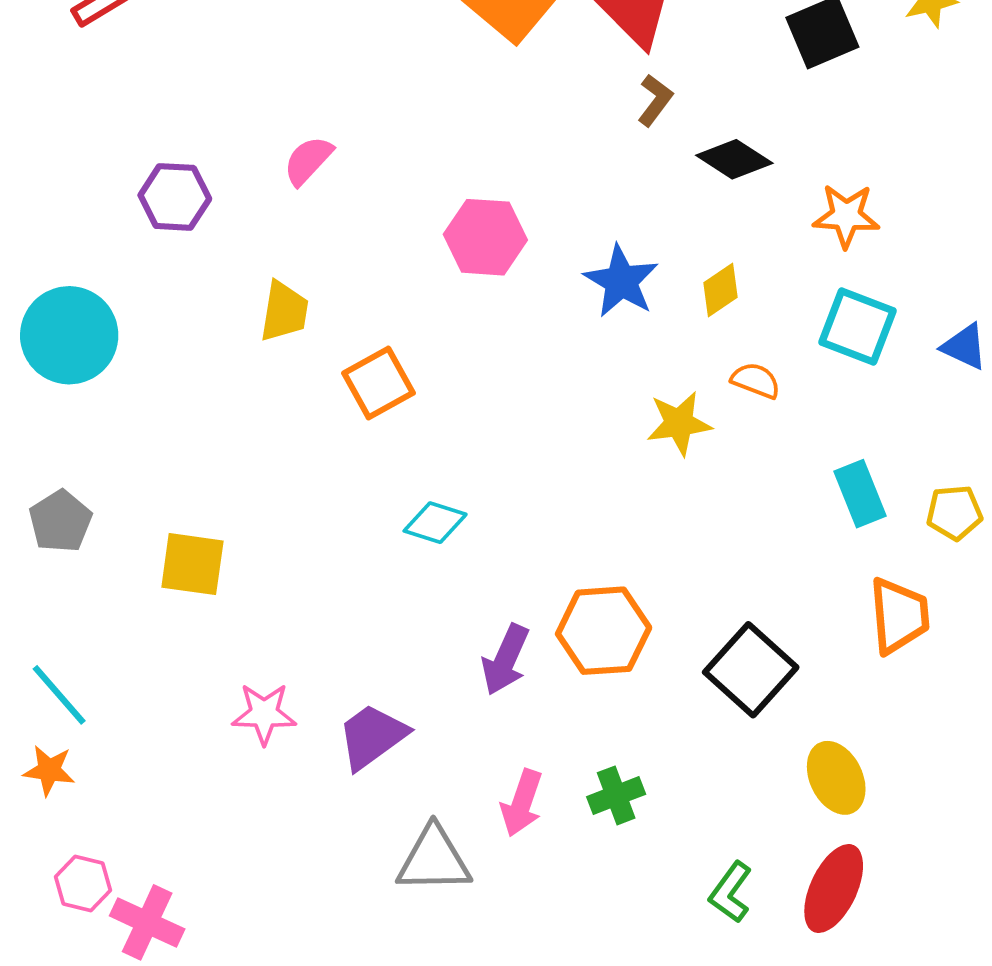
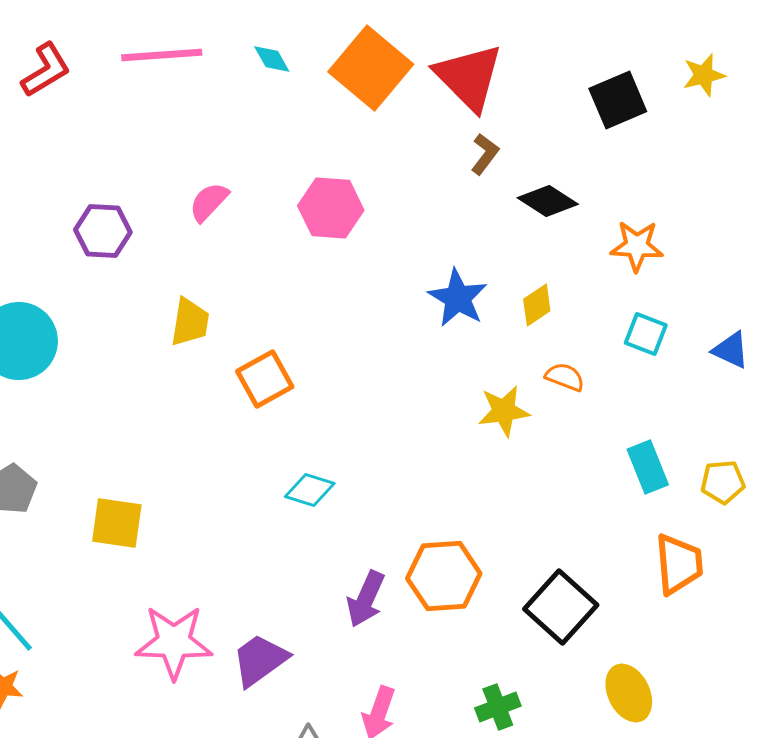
pink hexagon: (485, 237) -> (331, 208), moved
cyan square: (858, 326) -> (646, 334), size x0.7
pink star: (264, 714) -> (174, 642), size x1.5
green cross: (616, 795) -> (498, 707), moved

